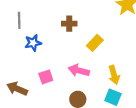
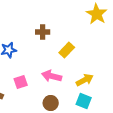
yellow arrow: (114, 75) -> (85, 80), turned -102

